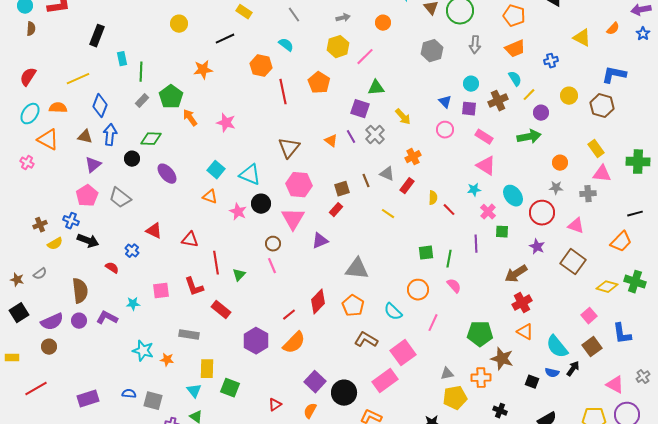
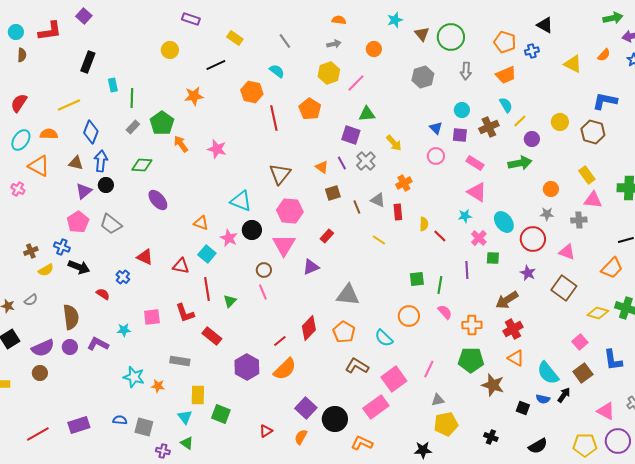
blue cross: (551, 61) -> (532, 51), moved
black circle: (132, 159) -> (106, 185), moved
cyan square: (216, 170) -> (207, 254), moved
red rectangle: (407, 186) -> (398, 212), turned -42
brown square: (342, 189) -> (333, 193), moved
pink line: (433, 323) -> (429, 369), moved
orange cross: (481, 378) -> (472, 325), moved
red line: (36, 389) -> (38, 434), moved

